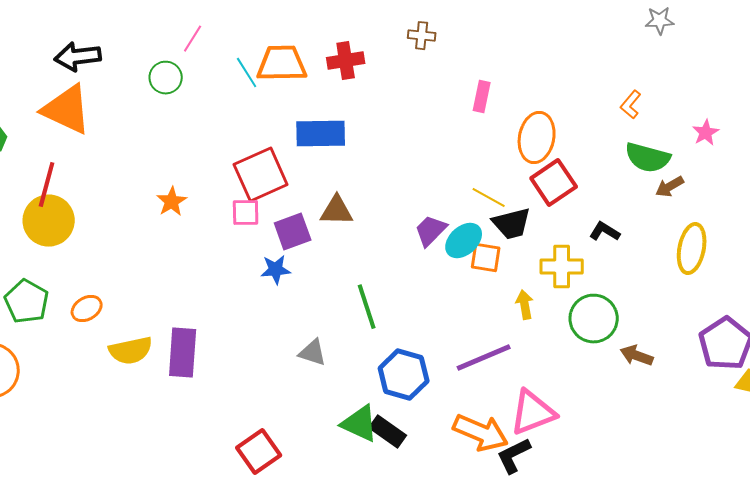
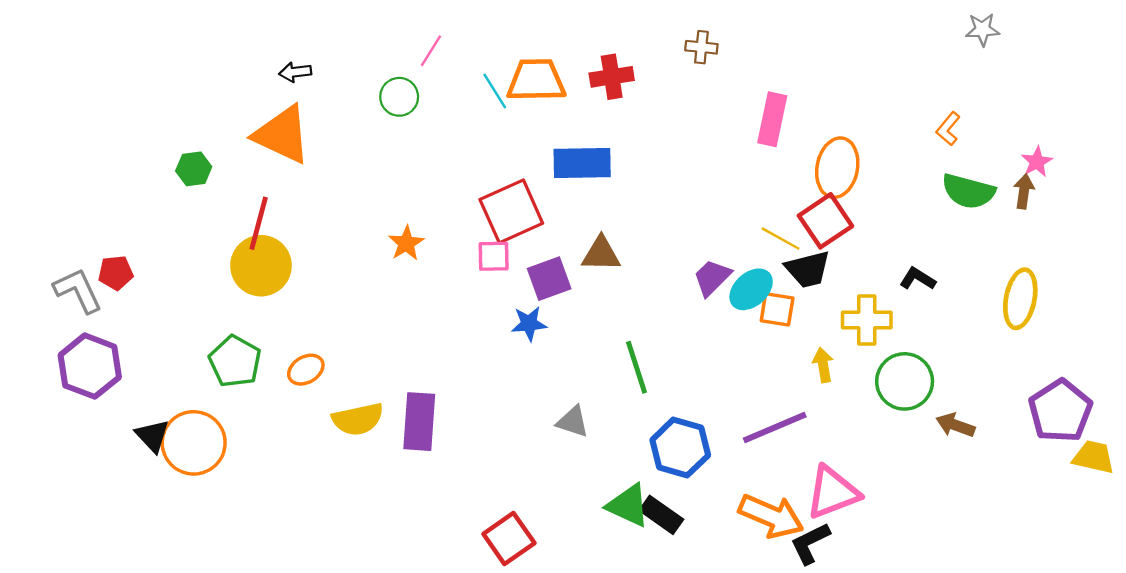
black arrow: (78, 57) -> (295, 72), size x0.6
pink rectangle: (482, 97) -> (772, 119), size x1.4
red square: (554, 183) -> (825, 221), moved
brown arrow: (670, 187) -> (1024, 191), moved, turned 128

